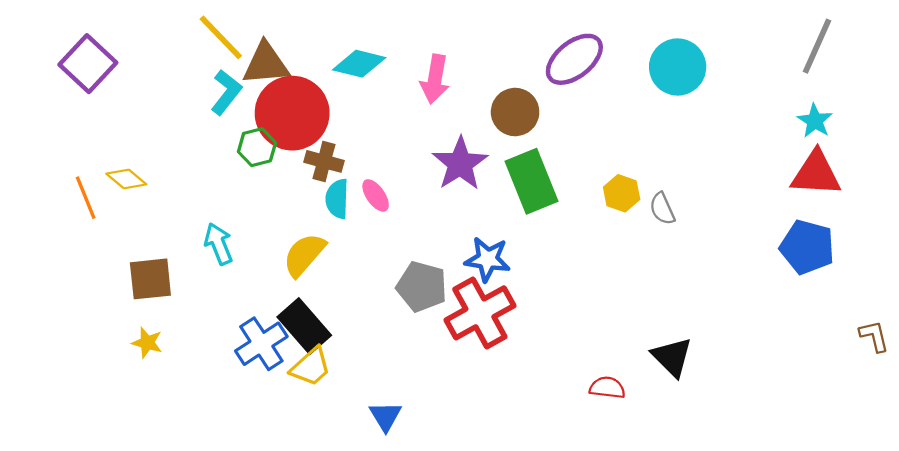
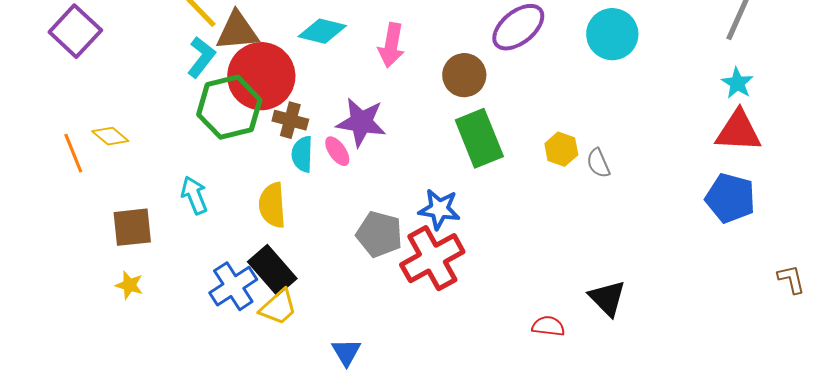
green hexagon: (257, 147) -> (229, 107), size x1.8
purple star: (460, 164) -> (361, 122), moved, turned -30
yellow semicircle: (304, 255) -> (272, 205), turned -45

